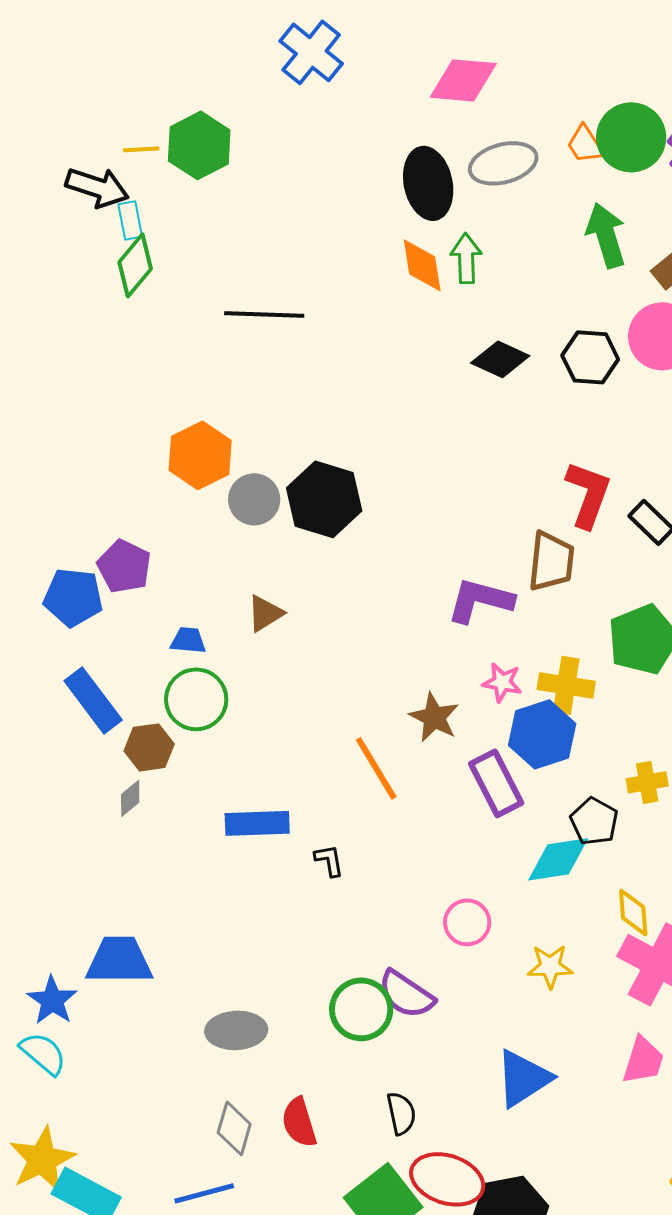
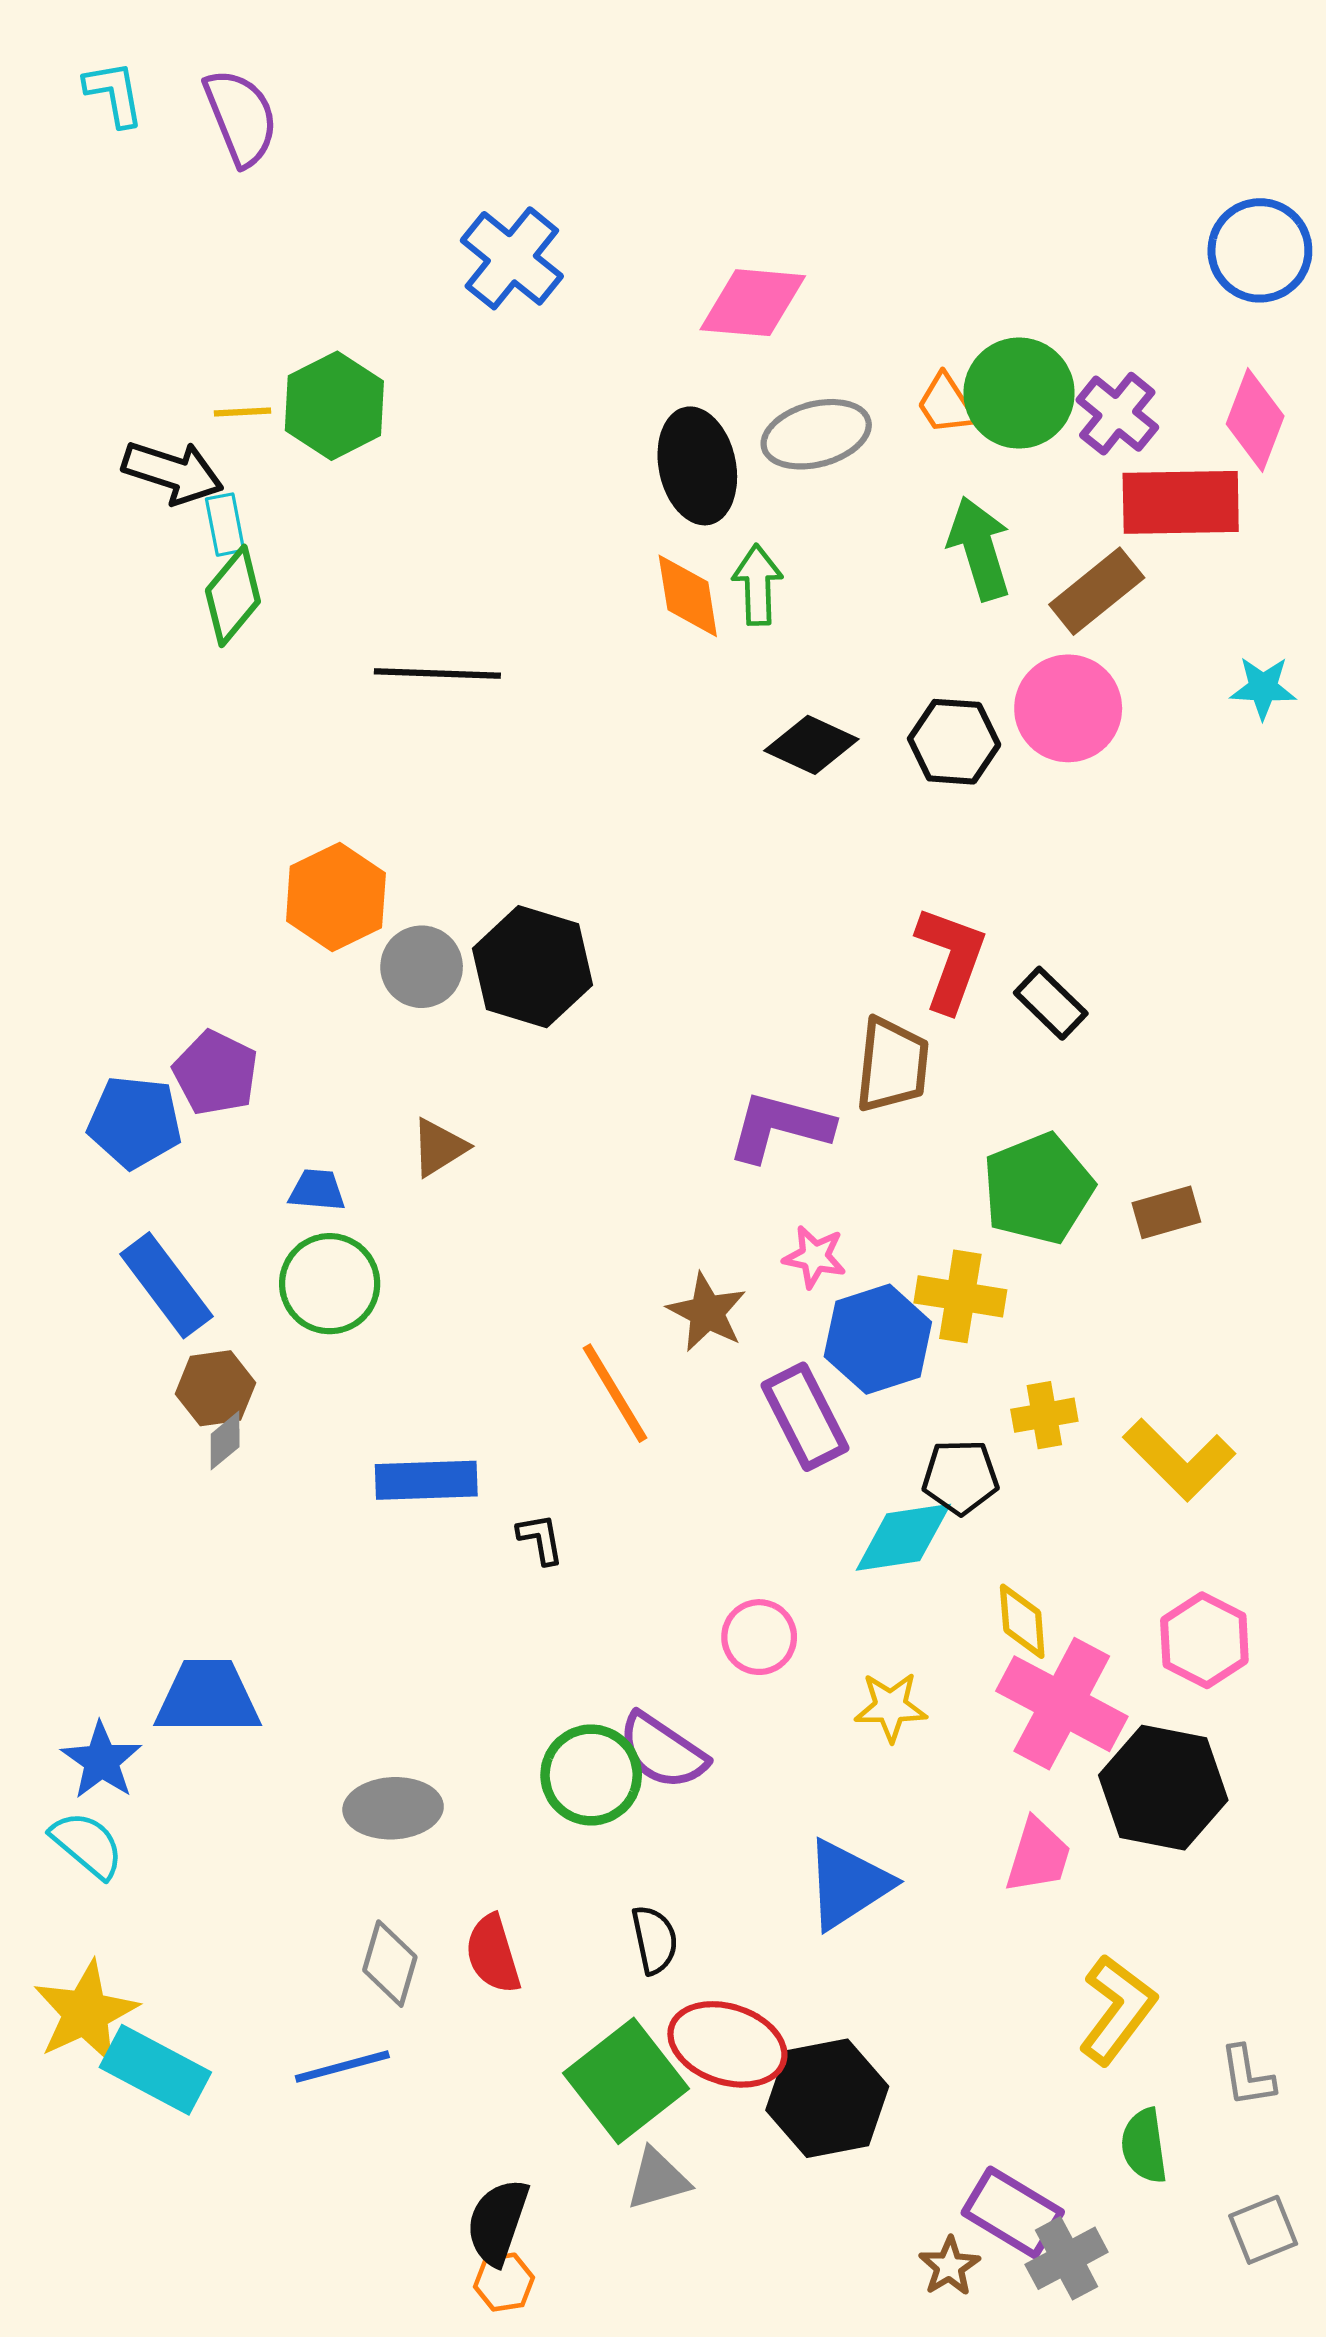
yellow cross: (566, 685) -> (960, 1296), moved
brown hexagon: (149, 747) -> (216, 1388), moved
black pentagon: (594, 821) -> (960, 1477), turned -30

